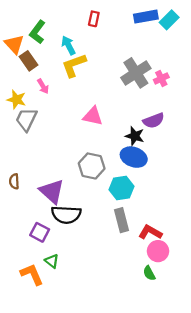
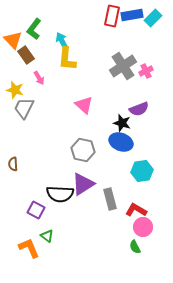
red rectangle: (94, 19) -> (112, 16), moved, size x1.5
yellow L-shape: (74, 65) -> (67, 59), turned -65
pink triangle: (93, 116) -> (84, 105), turned 30
cyan hexagon: (121, 188) -> (142, 171), moved
purple triangle: (52, 191) -> (83, 184), moved, turned 45

